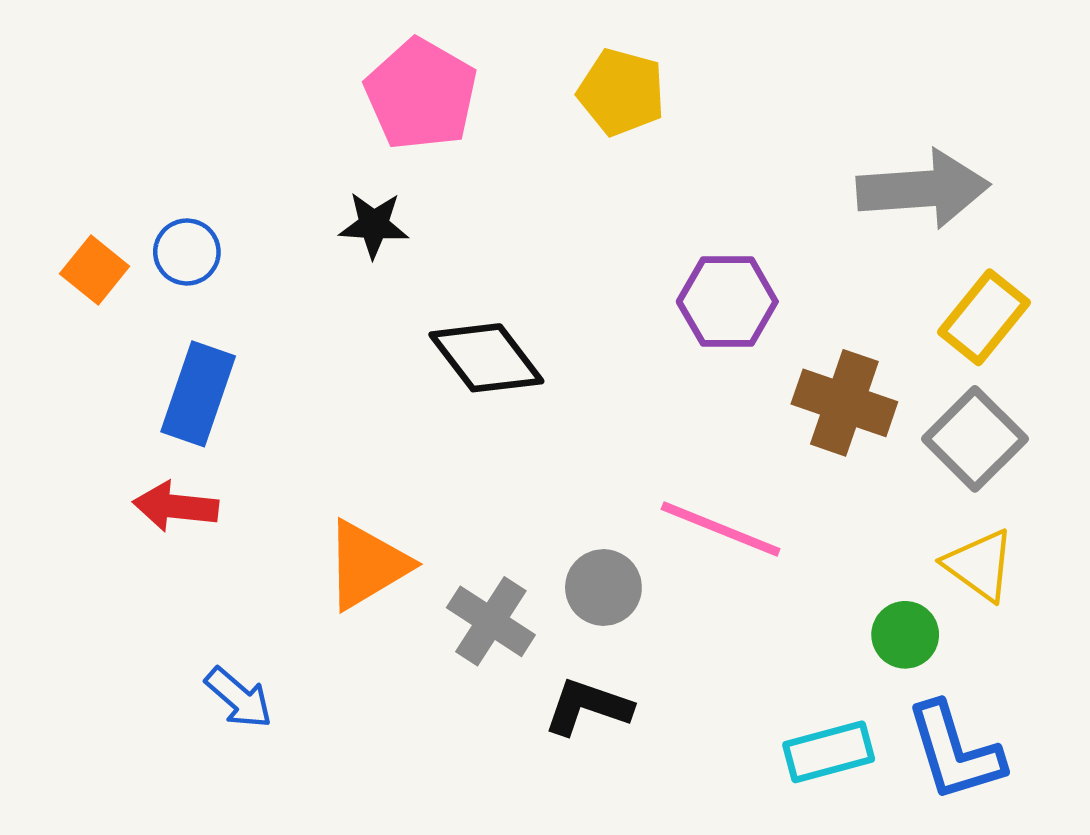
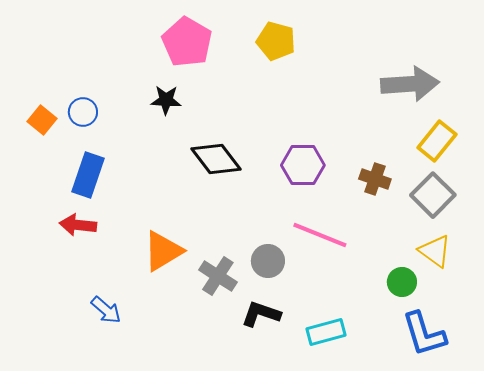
purple hexagon: (727, 302) -> (303, 165), moved
brown cross: (844, 403) -> (375, 179), size x0.7
cyan rectangle: (829, 752) -> (326, 332), moved

